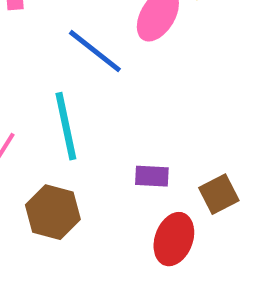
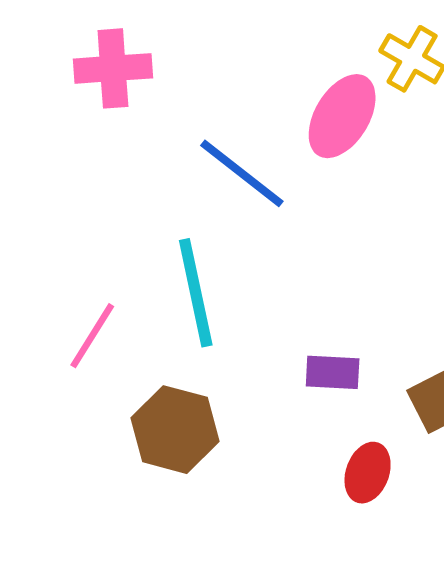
red ellipse: (174, 239) -> (368, 473), size x0.7

